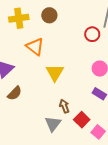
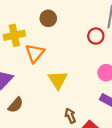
yellow cross: (19, 18) -> (14, 35), moved
orange triangle: (35, 47) -> (35, 53), turned 36

